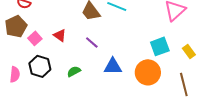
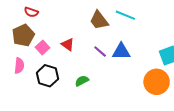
blue triangle: (113, 66) -> (121, 52), moved
pink semicircle: (15, 74) -> (19, 66), moved

